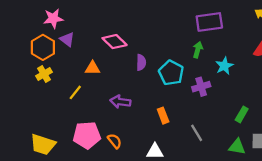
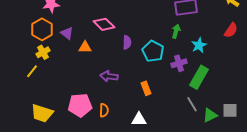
purple triangle: (67, 39) -> (67, 33), moved
yellow line: (75, 92) -> (32, 71), moved
green rectangle: (242, 114) -> (199, 77), moved, size x1.6
gray line: (197, 133) -> (192, 104), moved
orange semicircle: (115, 141) -> (104, 110), turned 40
green triangle: (237, 147) -> (210, 115), turned -35

